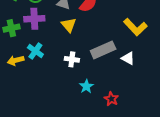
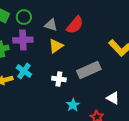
yellow triangle: (69, 25) -> (56, 46), turned 35
white triangle: (128, 58) -> (113, 98), moved

